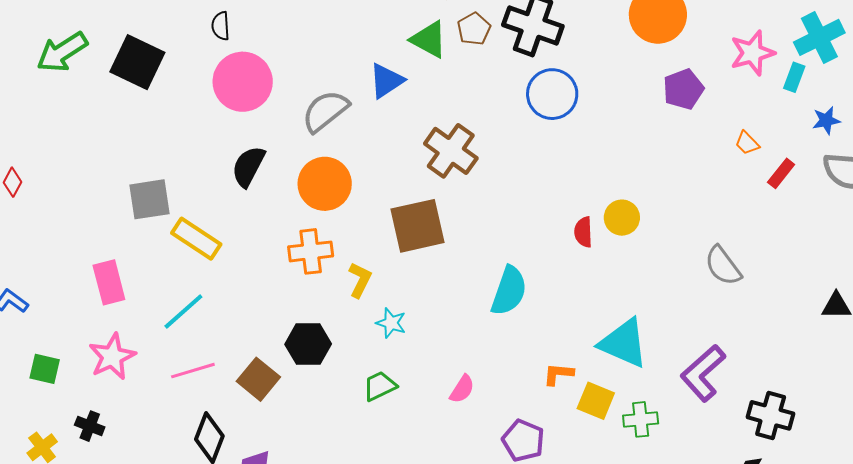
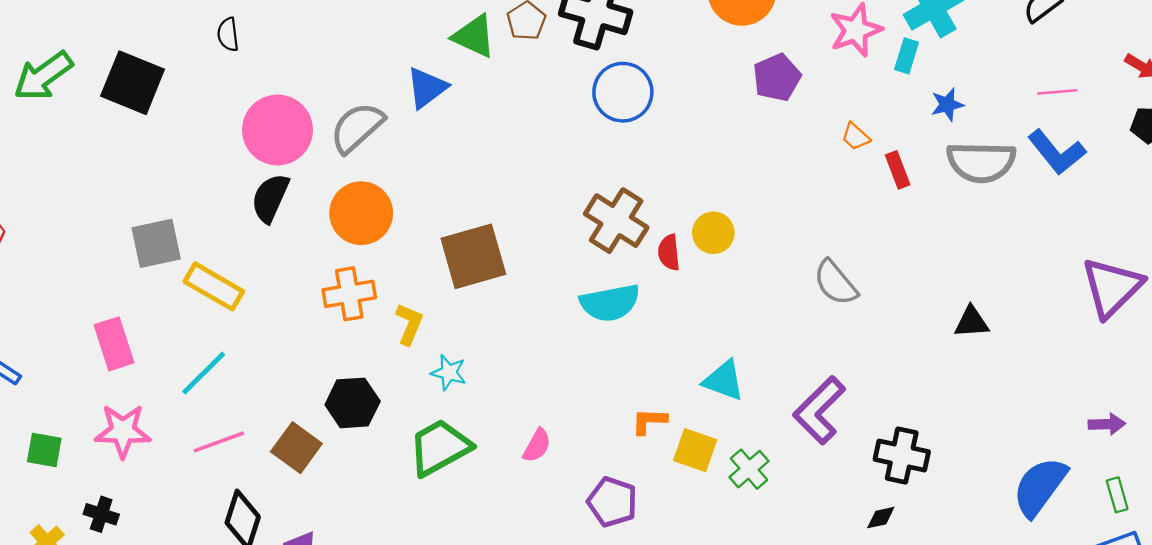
pink circle: (243, 82) -> (277, 130), moved
brown cross: (451, 151) -> (616, 221), moved
red rectangle: (781, 173) -> (898, 170), turned -56
cyan semicircle: (509, 291) -> (610, 303), moved, turned 63
cyan triangle: (624, 343) -> (724, 380), size x0.7
pink star: (112, 357) -> (123, 431), turned 30
green trapezoid: (380, 386) -> (440, 447), size x1.6
green cross: (641, 419) -> (749, 469), turned -32

